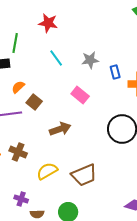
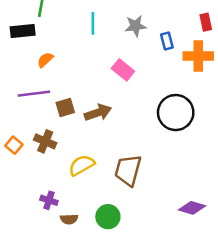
cyan line: (56, 58) -> (93, 23), turned 36
brown square: (34, 102) -> (65, 107), moved, turned 35
brown trapezoid: (84, 175) -> (128, 170), turned 128

